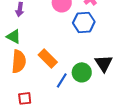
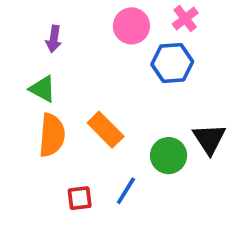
blue line: (62, 80) -> (126, 191), moved
red square: (25, 98) -> (80, 198), moved

